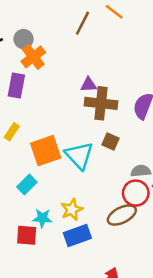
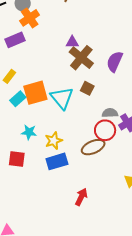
purple rectangle: (16, 86) -> (15, 40), turned 54
brown cross: (101, 103) -> (81, 58), turned 30
cyan rectangle: (27, 184) -> (18, 99), moved
cyan star: (42, 218) -> (29, 132), moved

